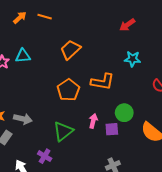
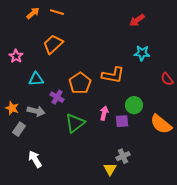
orange trapezoid: (70, 50) -> (53, 44), moved
cyan triangle: (23, 56) -> (36, 79), moved
purple cross: (45, 156) -> (57, 97), moved

